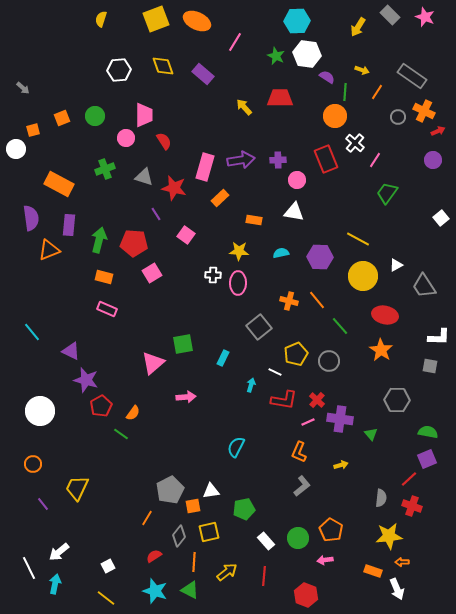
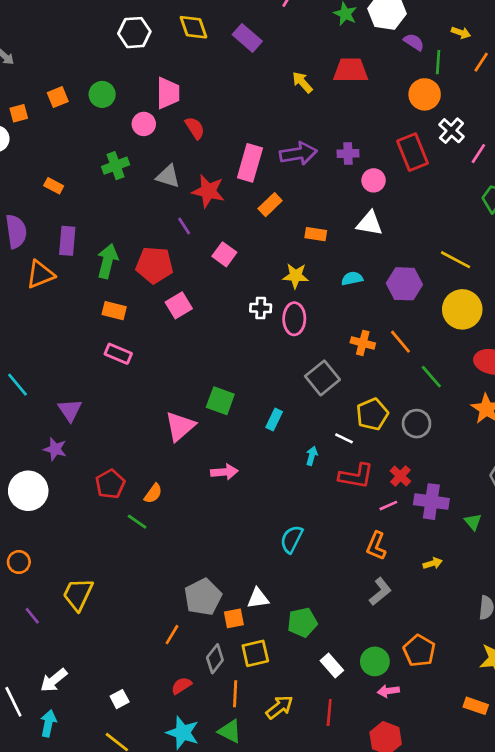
orange rectangle: (59, 184) -> (54, 186), size x0.5
green square: (183, 344) -> (220, 401), turned 30
purple triangle: (71, 351) -> (70, 410), turned 30
purple star: (86, 380) -> (55, 449), moved, size x0.7
pink arrow: (325, 560) -> (388, 691), moved

